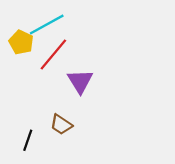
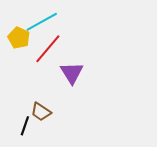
brown trapezoid: (61, 125) -> (41, 112), moved

